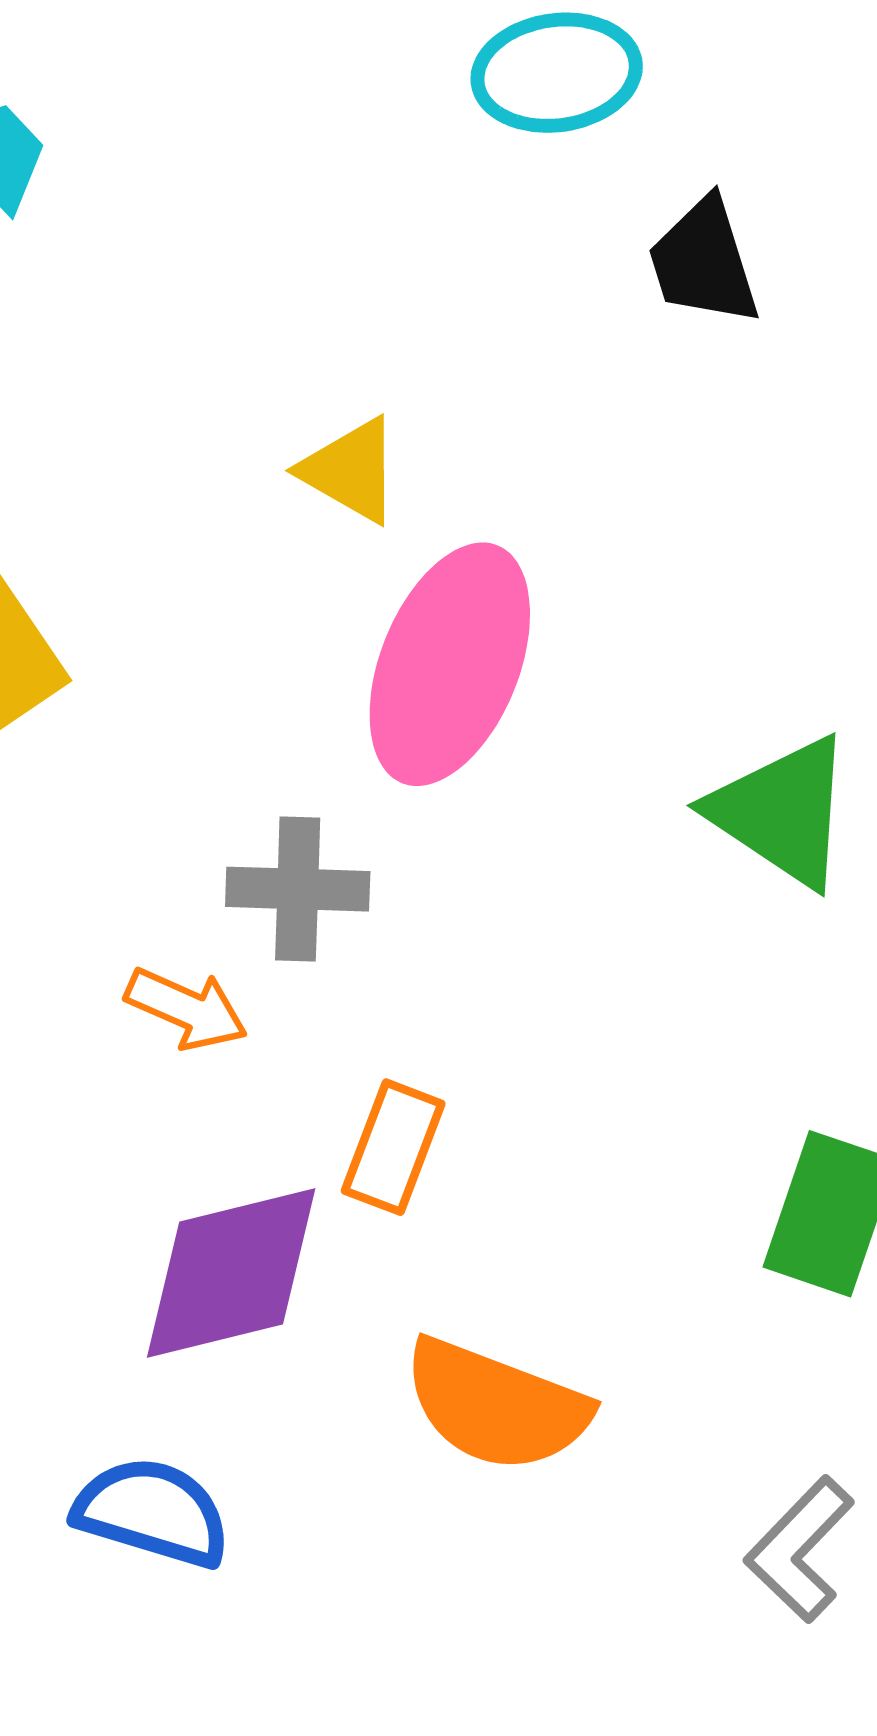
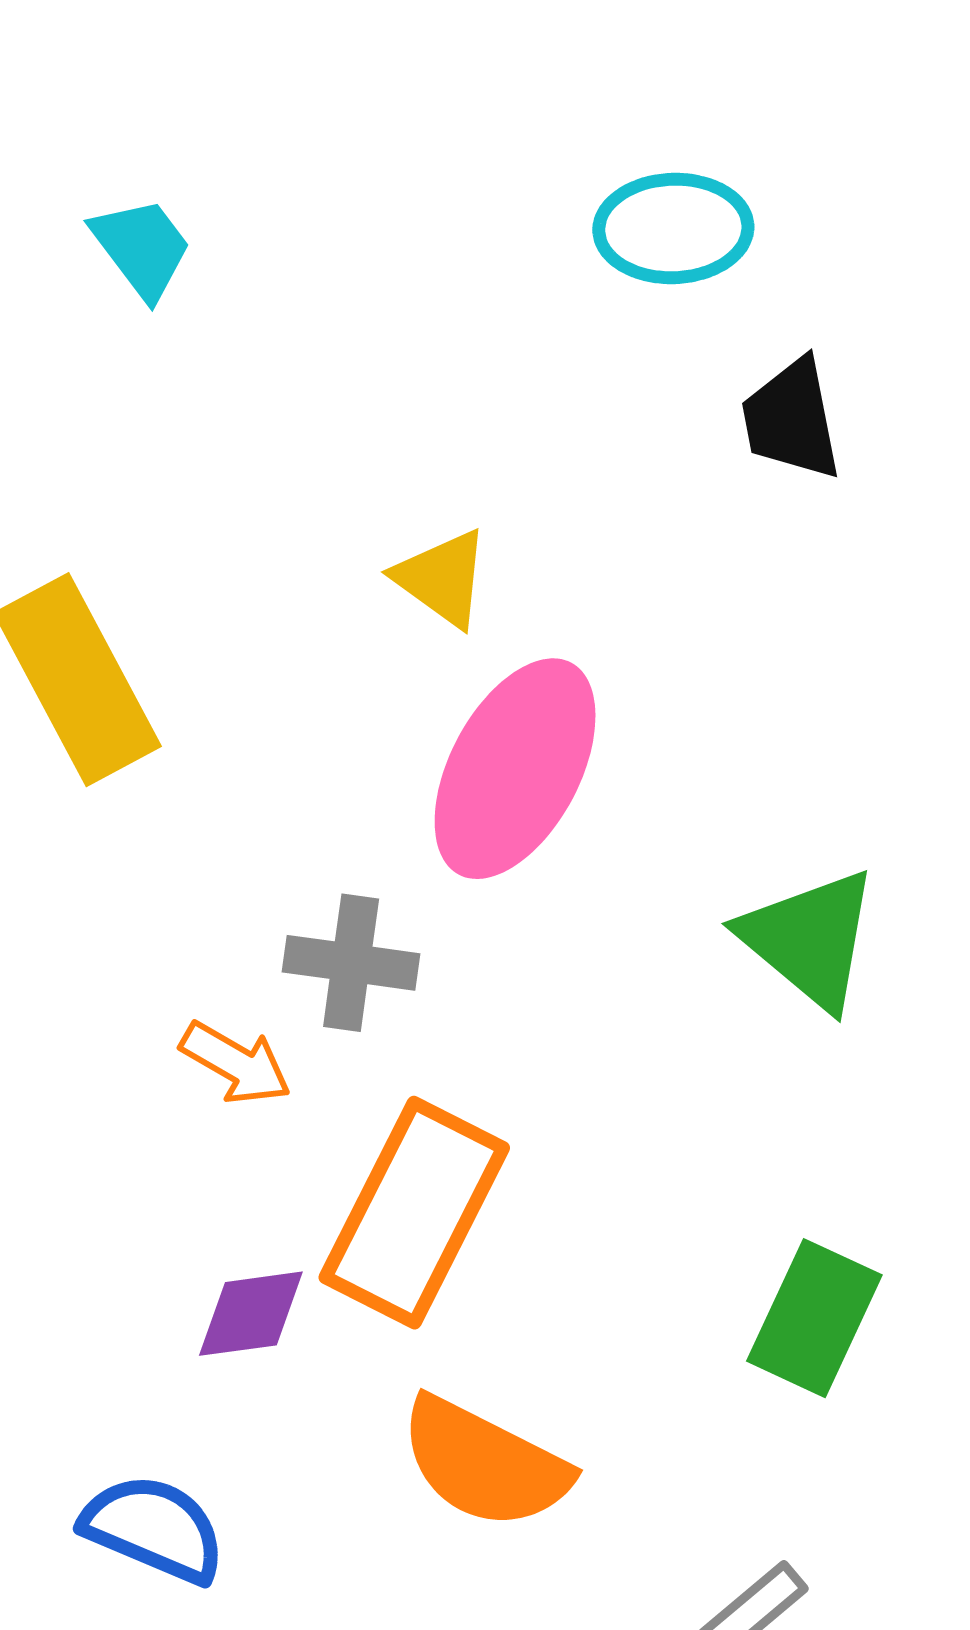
orange rectangle: (393, 1147) -> (414, 1213), size x1.8
purple diamond: (231, 1273) -> (251, 1314), size x0.6

